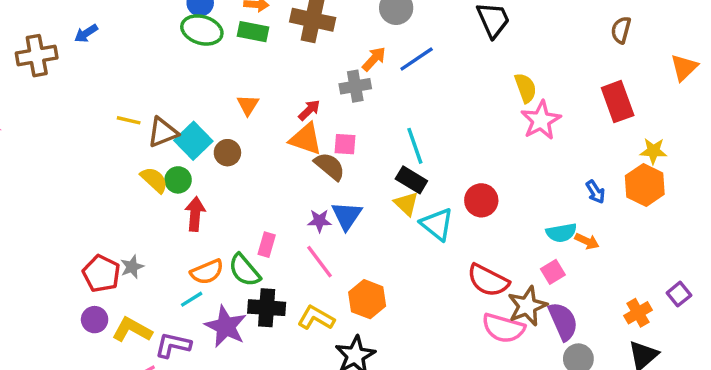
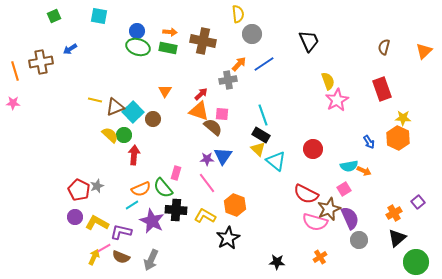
orange triangle: (684, 67) -> (424, 51), moved
red circle: (481, 200) -> (313, 149), moved

